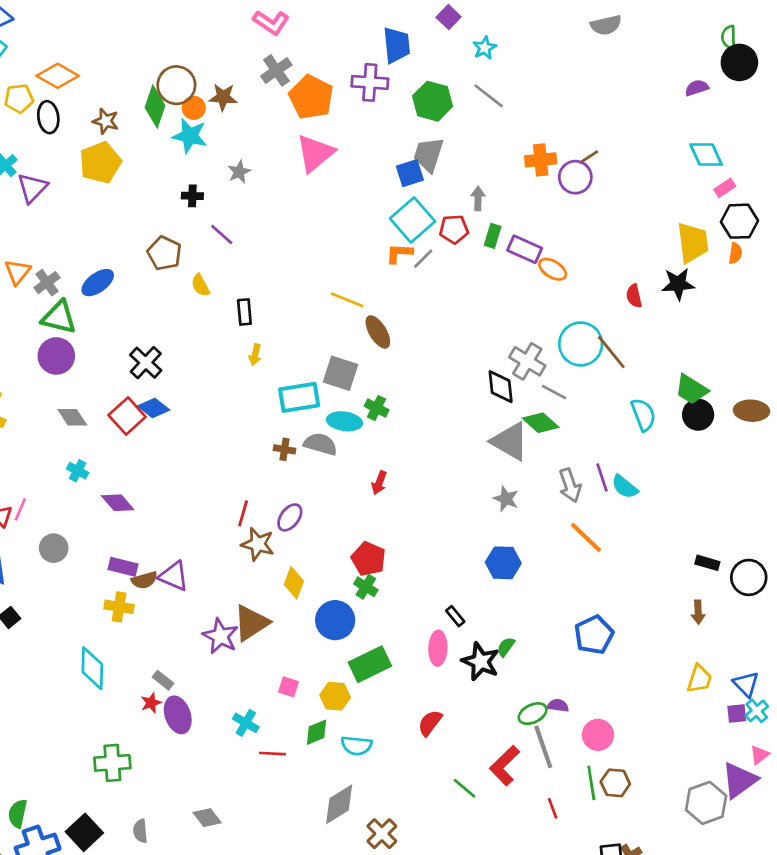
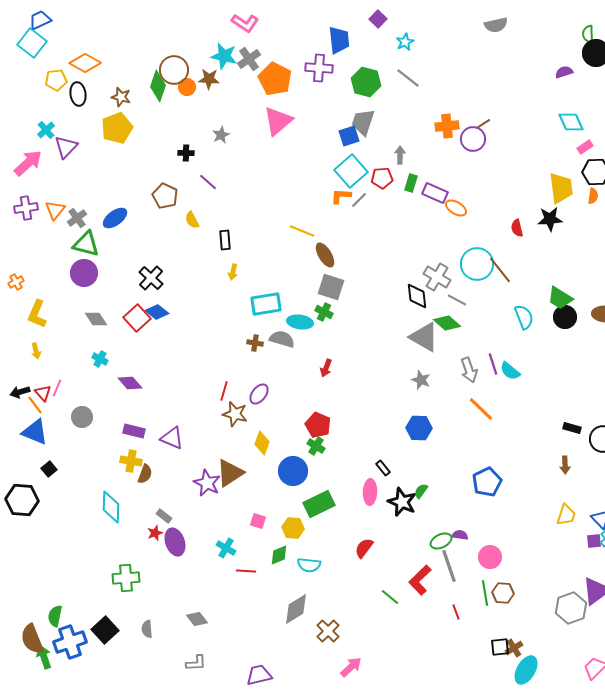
cyan star: (190, 136) -> (224, 56), moved
gray square: (340, 373) -> (331, 287), moved
brown semicircle: (144, 580) -> (145, 474), moved, turned -54

